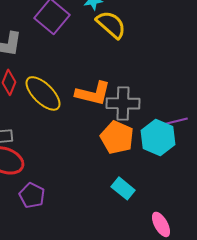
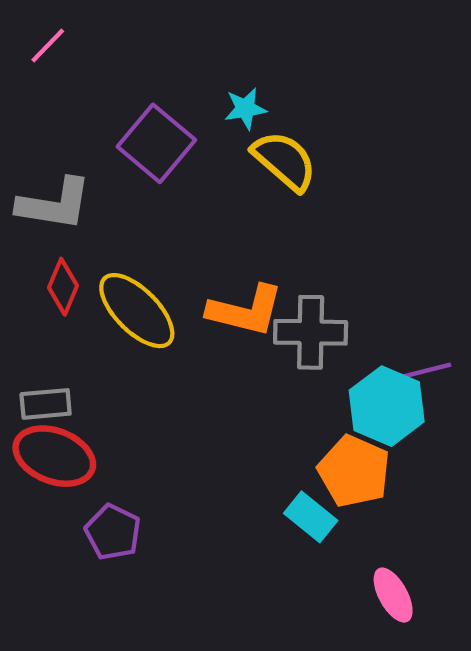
orange pentagon: (117, 137) -> (354, 471), moved

